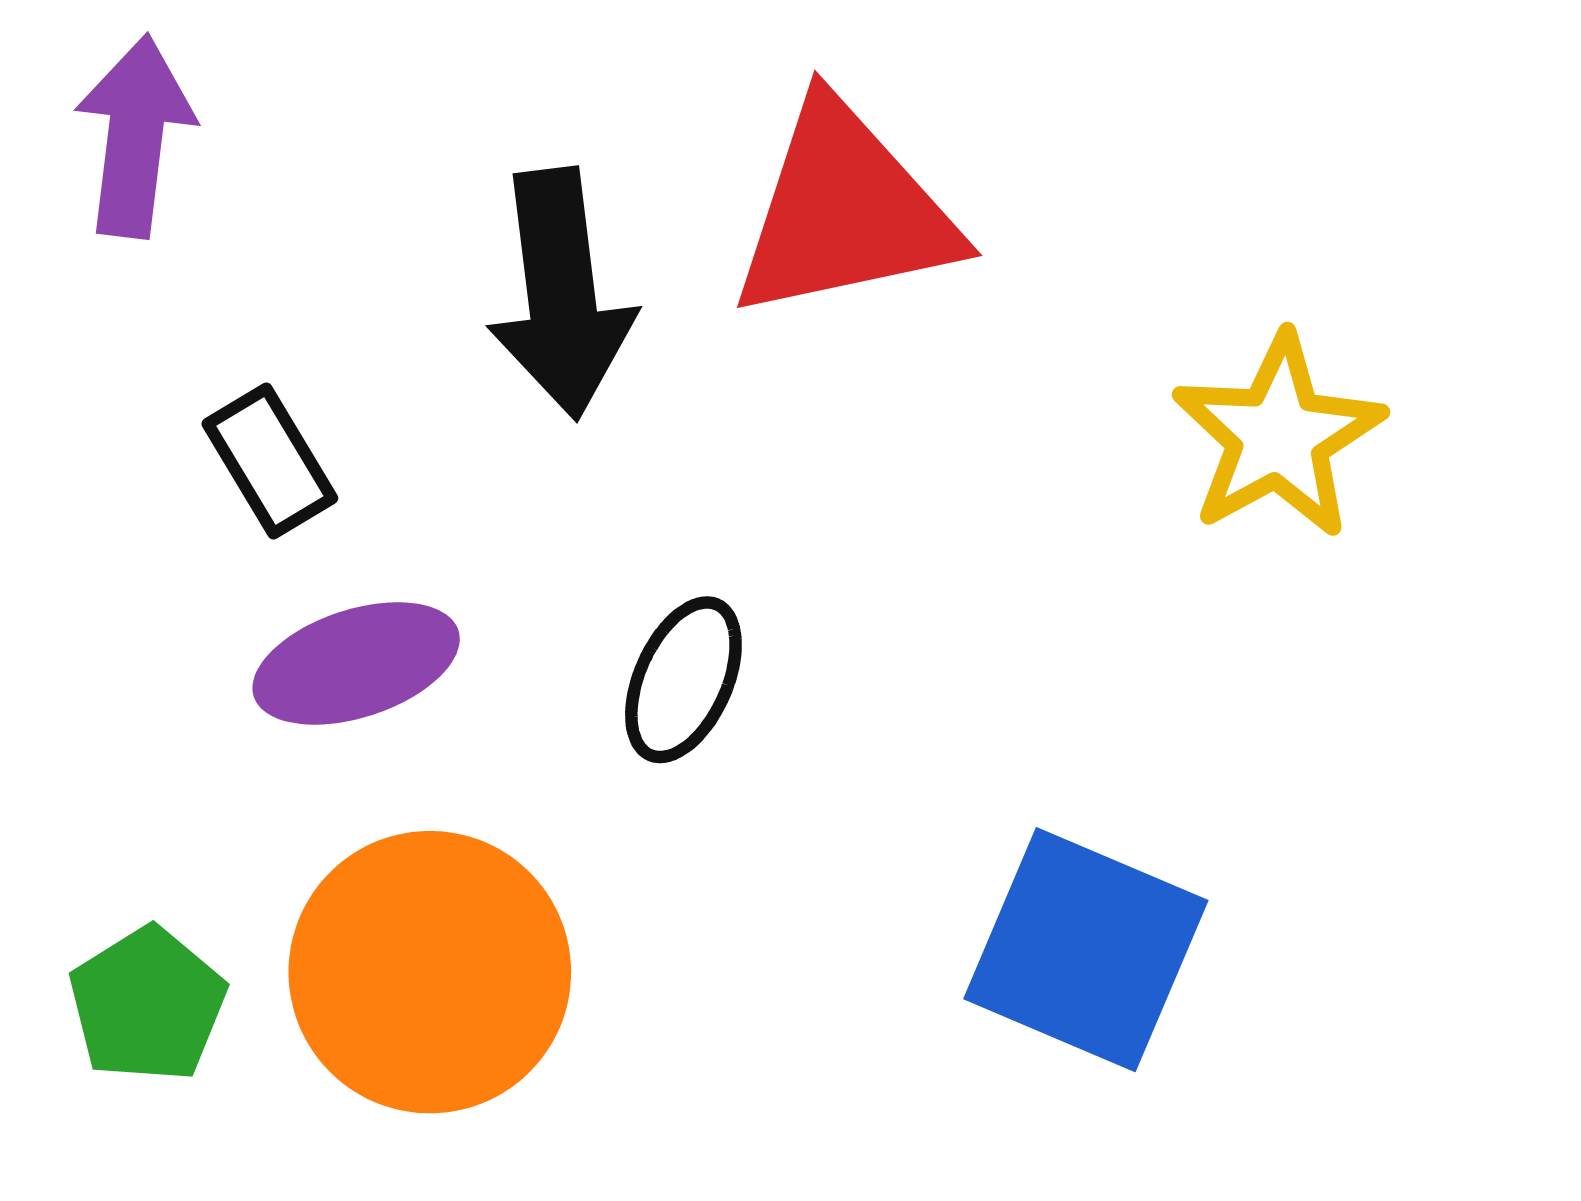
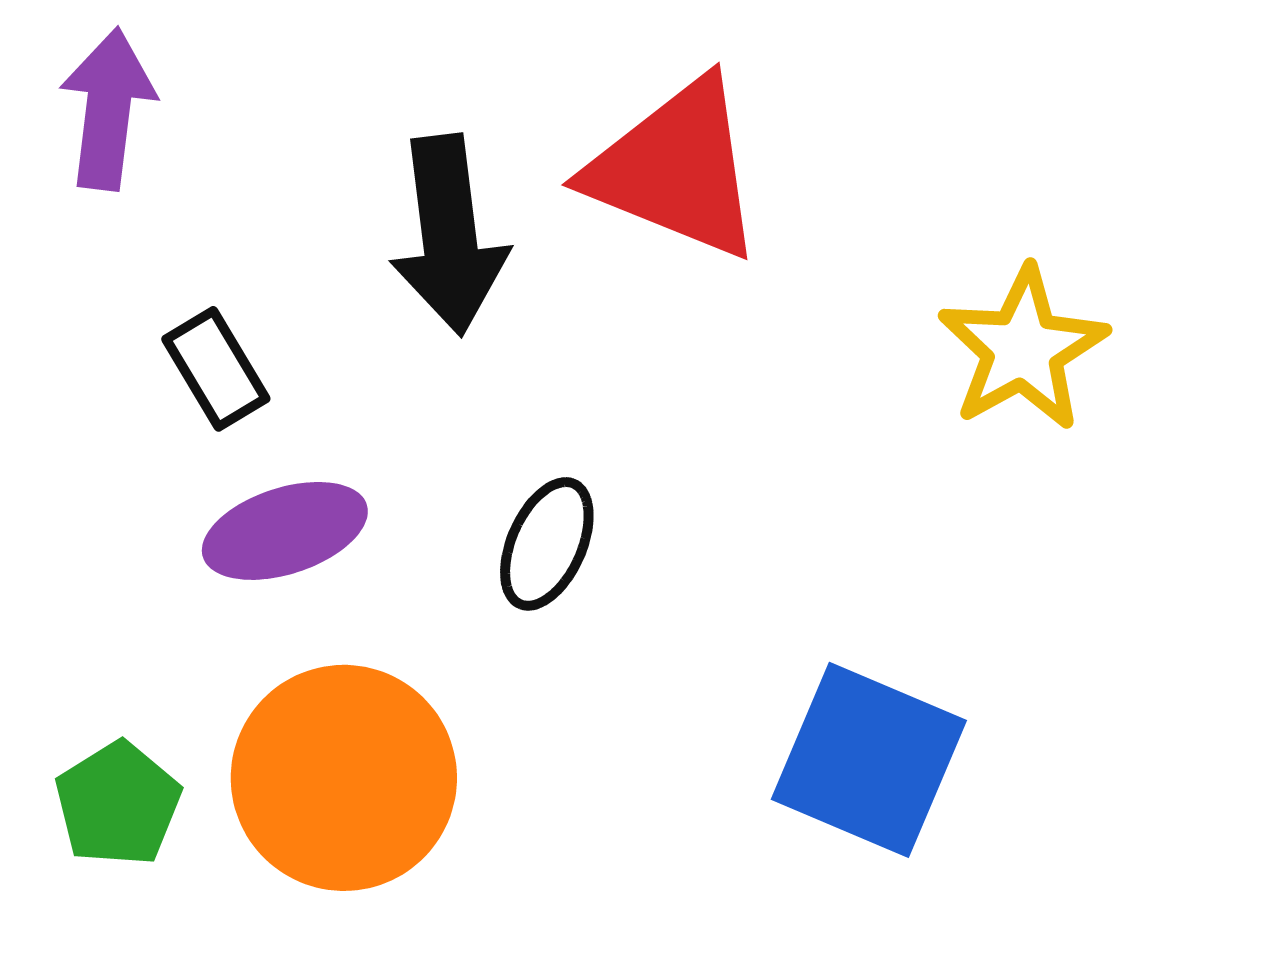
red triangle: (845, 211) -> (676, 169), turned 34

